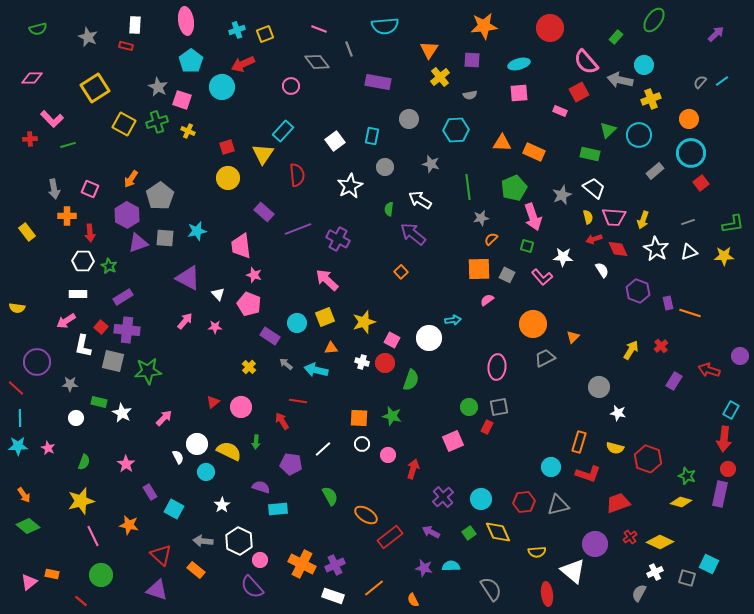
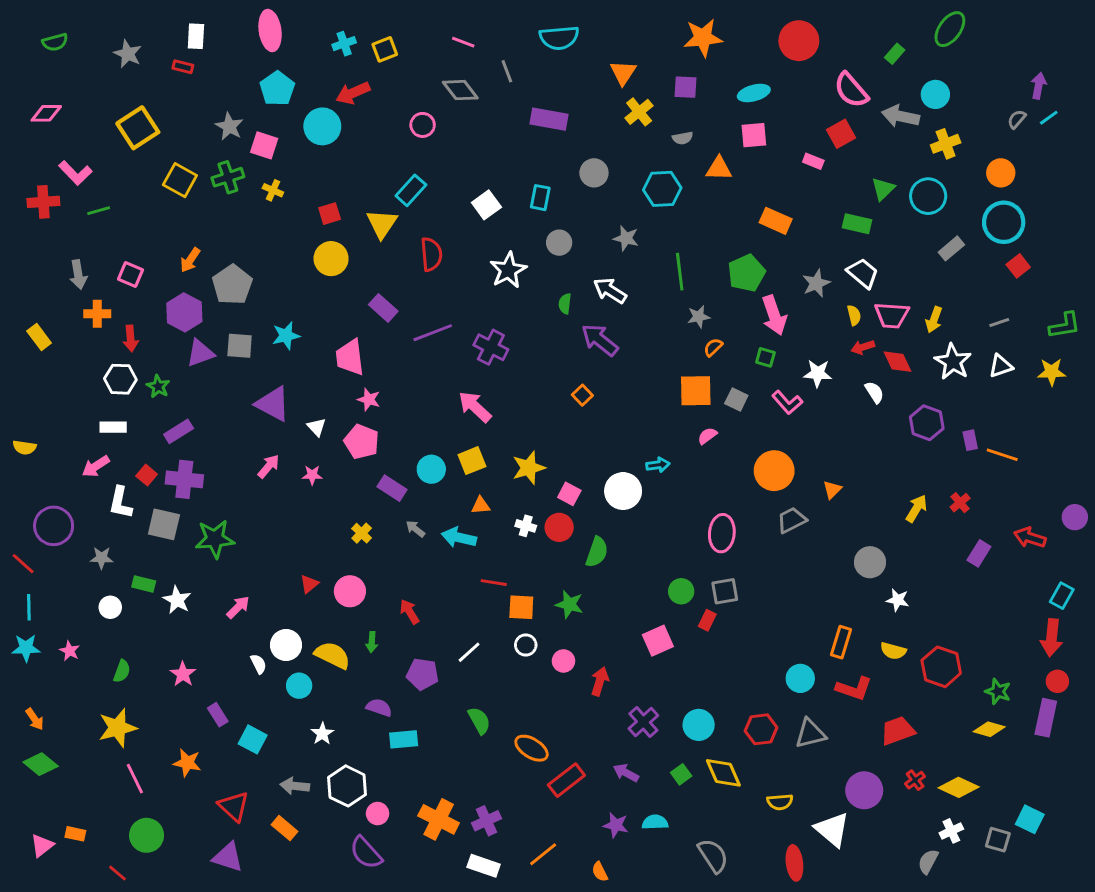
purple arrow: (716, 34) -> (1039, 86), moved, turned -36
red cross: (30, 139) -> (43, 202), size x1.5
orange triangle: (502, 143) -> (719, 169), moved
red line: (298, 401) -> (494, 583), moved

